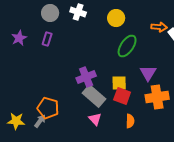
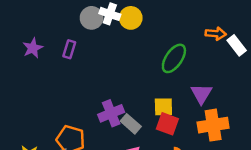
gray circle: (50, 13) -> (92, 18), moved
yellow circle: (116, 18) -> (131, 18), moved
purple cross: (86, 77) -> (111, 113), moved
gray rectangle: (94, 96) -> (131, 124), size x0.7

